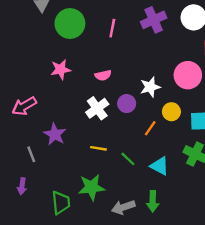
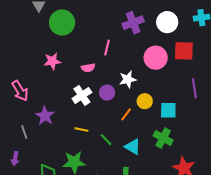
pink line: (112, 28) -> (107, 48), moved
pink circle: (188, 75) -> (156, 58), moved
pink arrow: (24, 106) -> (20, 91), turned -95

